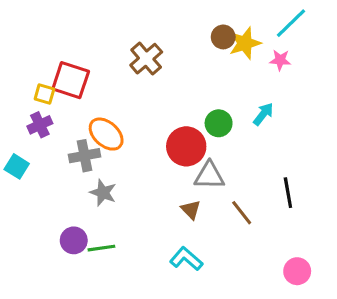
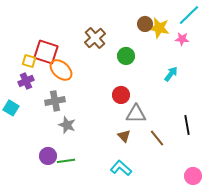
yellow star: (245, 43) -> (159, 28), turned 30
green circle: (219, 123) -> (126, 56), moved
orange ellipse: (106, 134) -> (61, 70), moved
red circle: (186, 146) -> (121, 95), size x0.7

